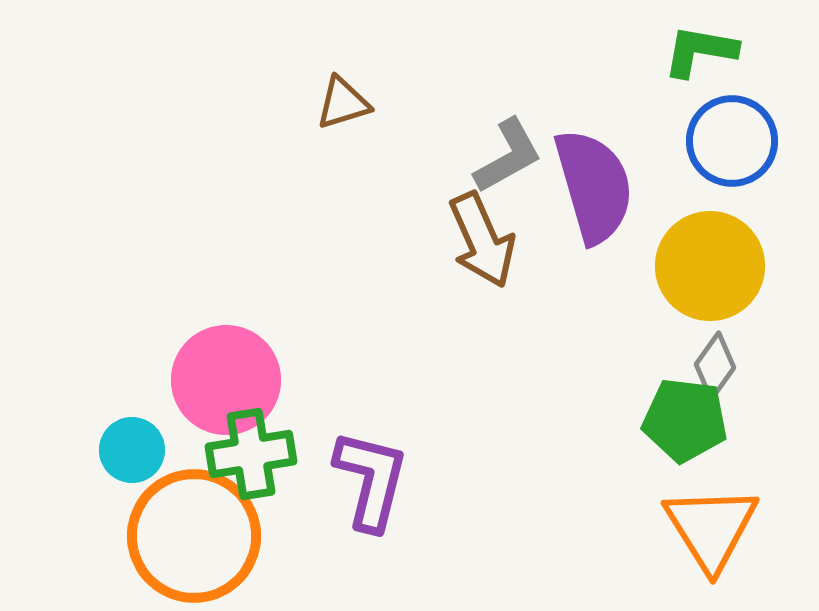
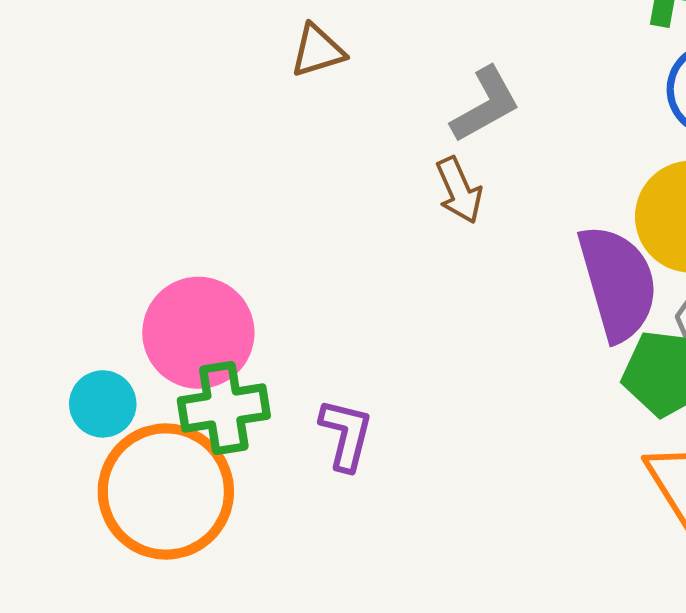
purple semicircle: (594, 186) -> (618, 283), moved
brown arrow: (482, 240) -> (459, 190), size x0.7
purple L-shape: (371, 480) -> (346, 434), size x0.7

